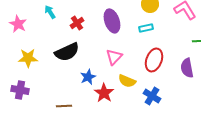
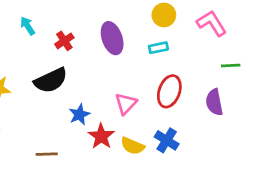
pink triangle: (114, 57) -> (126, 104), moved
yellow semicircle: (127, 81) -> (133, 146), moved

